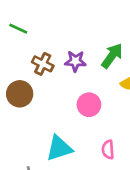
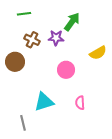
green line: (18, 29) -> (24, 14), moved, turned -32
green arrow: (112, 56) -> (72, 22), moved

